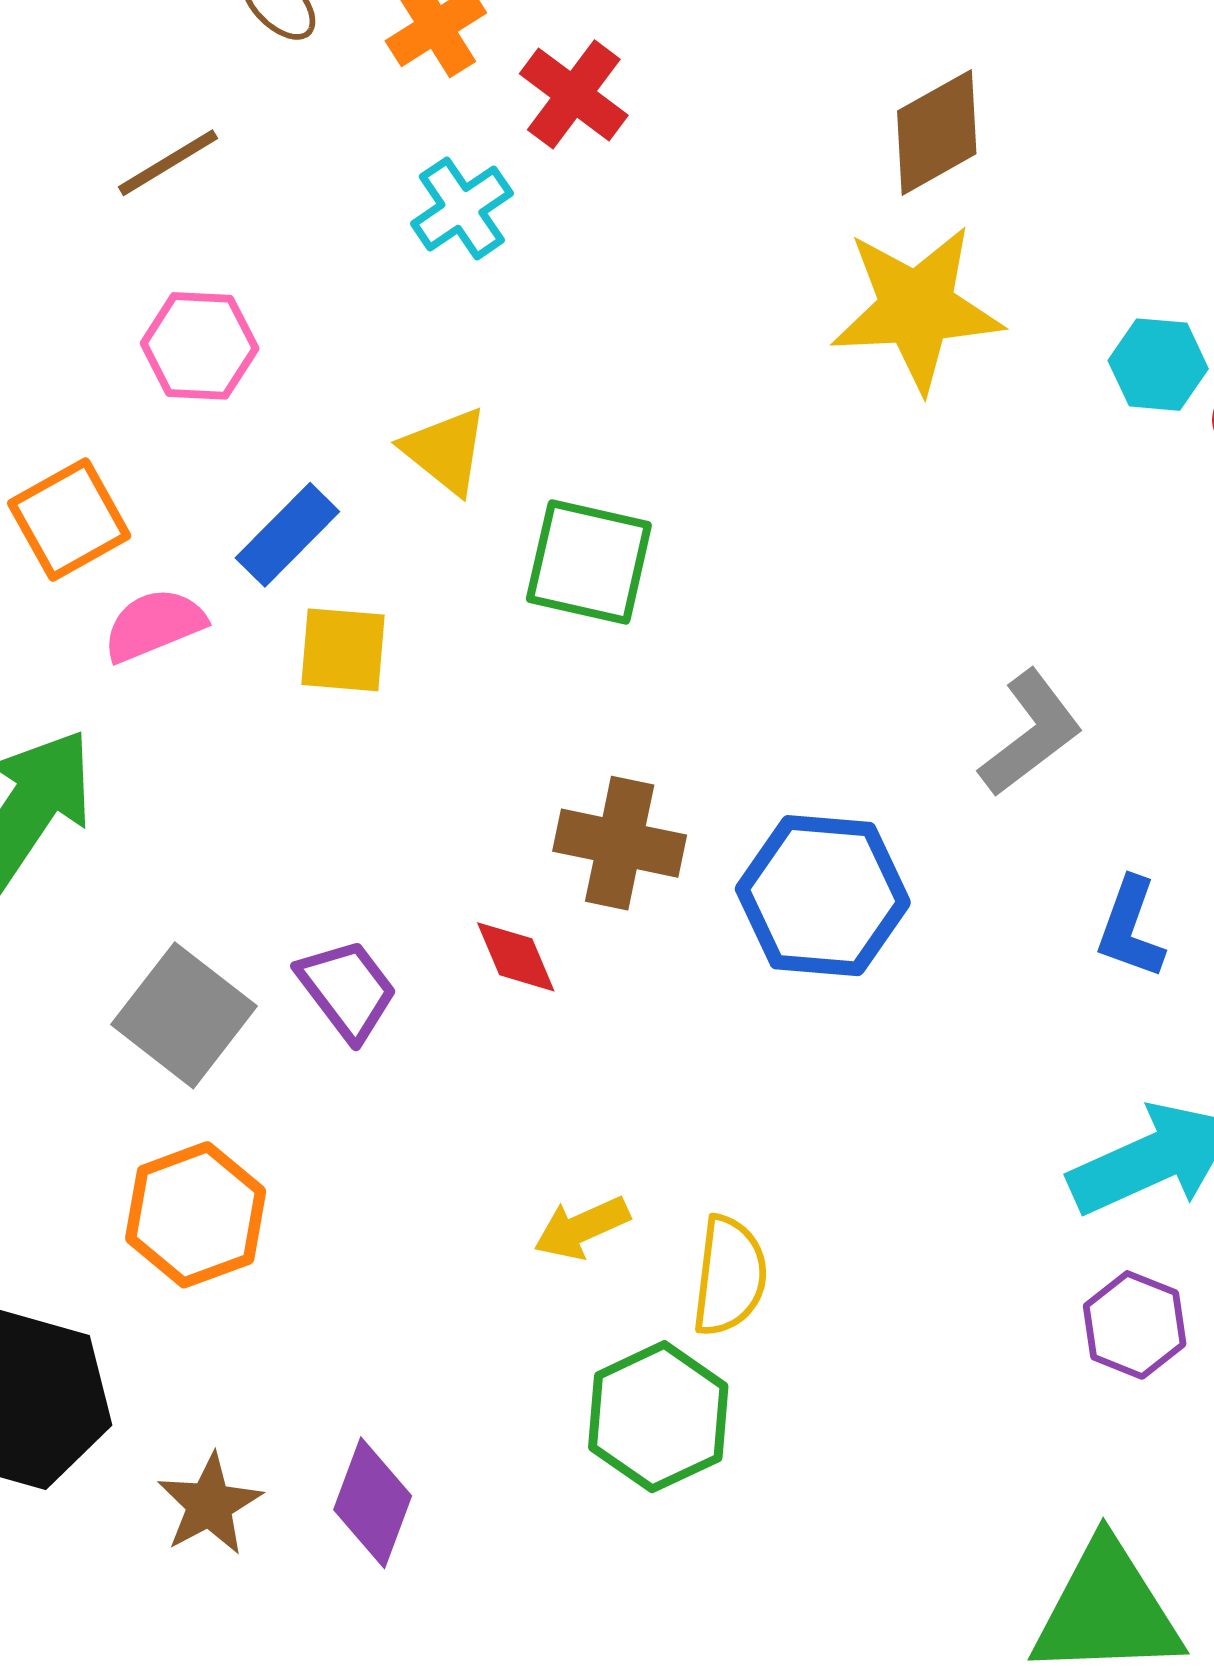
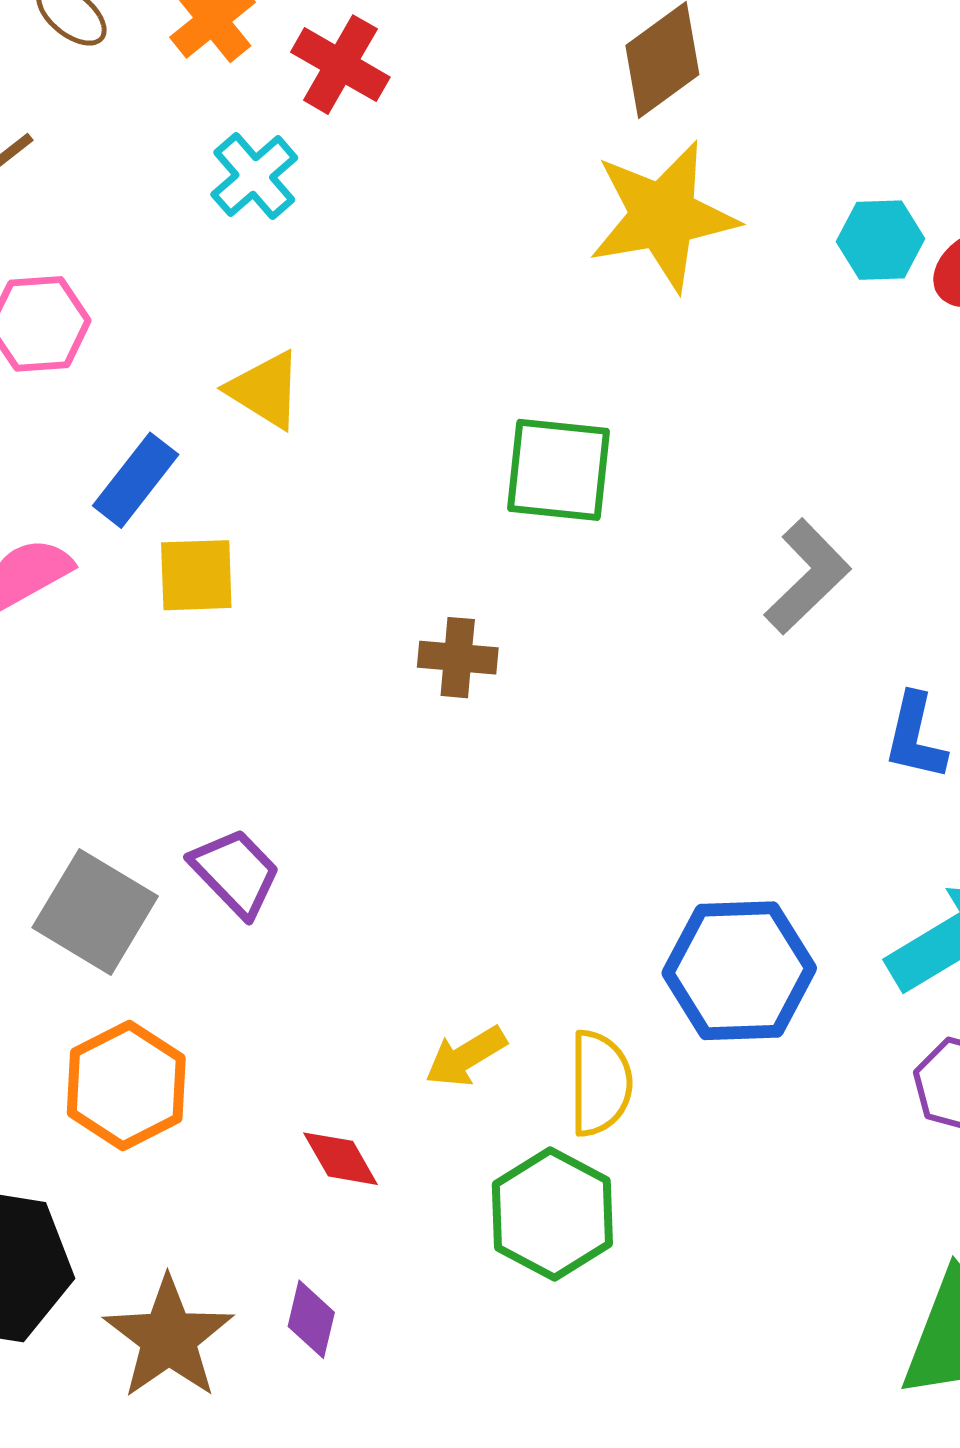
green square: (589, 562) -> (558, 470), moved
brown cross: (620, 843) -> (458, 658), moved, size x0.7
blue hexagon: (823, 896) -> (739, 971), moved
red diamond: (516, 957) -> (340, 1159), moved
purple diamond: (373, 1503) -> (311, 1319), size x0.7
brown star: (209, 1504) -> (169, 1338), size x1.4

